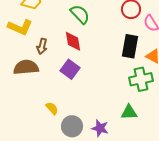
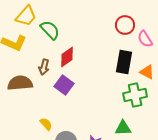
green semicircle: (80, 14) -> (50, 30), moved
red diamond: (73, 41) -> (67, 57), turned 65
brown arrow: (42, 46) -> (44, 67), moved

